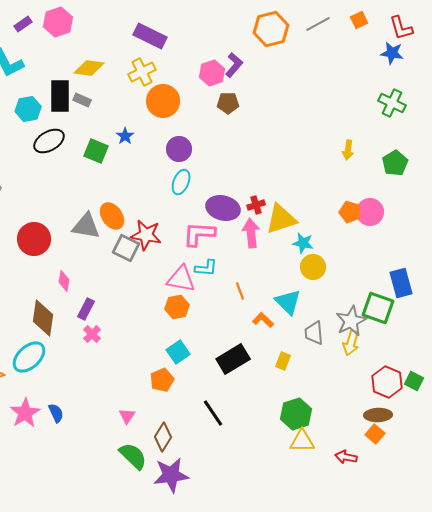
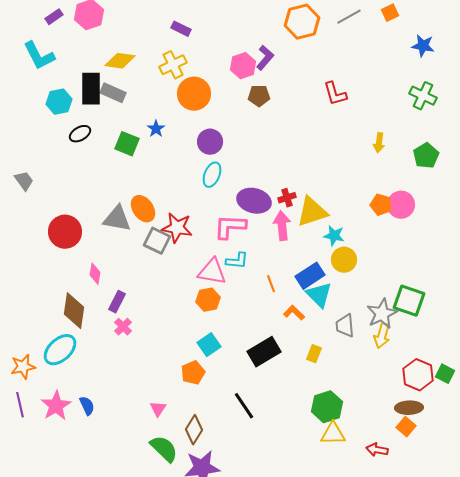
red L-shape: (401, 28) -> (335, 94), moved
purple rectangle: (150, 36) -> (181, 29), size x0.6
gray rectangle: (82, 100) -> (113, 93), size x1.4
black ellipse: (49, 141) -> (80, 134), size x0.7
blue rectangle: (401, 283) -> (310, 276), moved, turned 72

